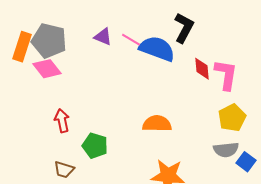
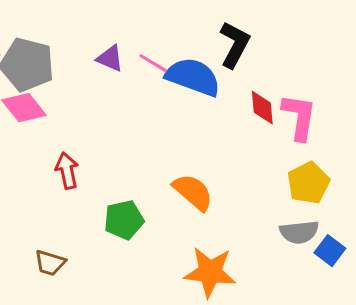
red arrow: (62, 121) -> (67, 171), moved
orange semicircle: (157, 124) -> (193, 192), turned 40
green pentagon: (95, 146) -> (124, 220), moved, turned -30

